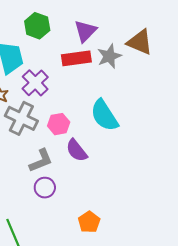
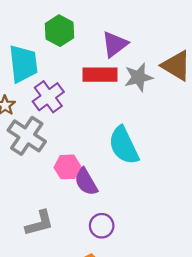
pink hexagon: (59, 124) -> (67, 167), moved
gray L-shape: (41, 161) -> (39, 223), moved
purple circle: (45, 188) -> (102, 226), moved

